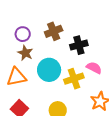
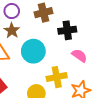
yellow cross: (74, 79) -> (57, 77), moved

